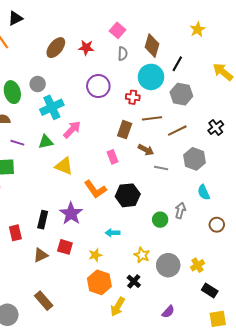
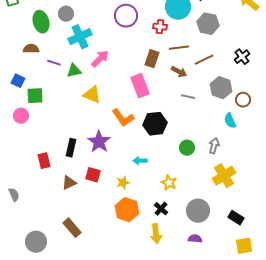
purple line: (17, 143) -> (54, 63), moved
brown arrow: (146, 150) -> (179, 72), moved
pink rectangle: (113, 157) -> (140, 86), size x1.6
gray arrow: (180, 211) -> (214, 146), moved
brown circle: (217, 225) -> (243, 100), moved
gray circle: (168, 265) -> (198, 211), moved
yellow cross: (198, 265) -> (224, 176), moved, size x1.6
yellow arrow: (118, 307) -> (156, 234), moved, turned -36
purple semicircle: (168, 312) -> (195, 239), turned -128

